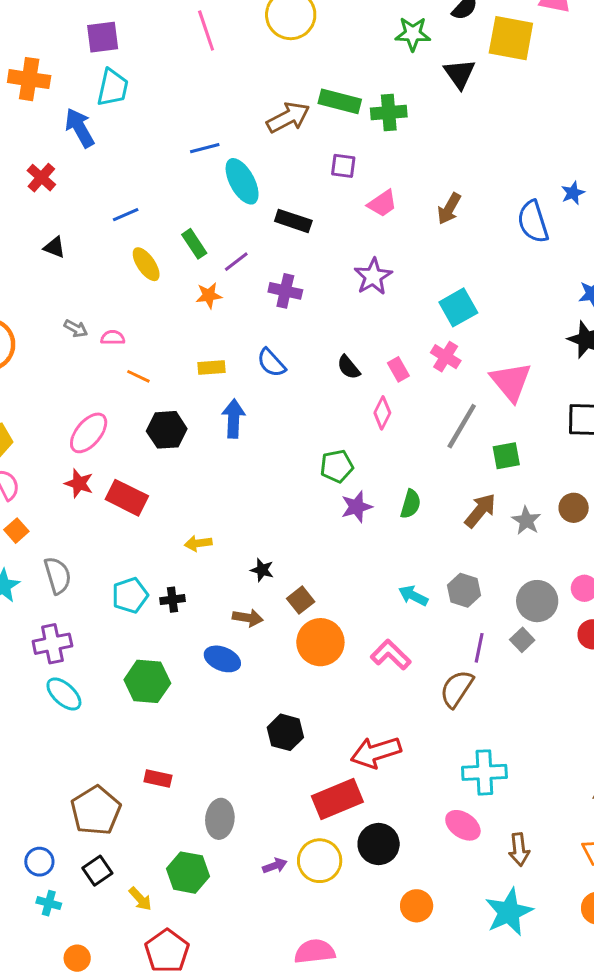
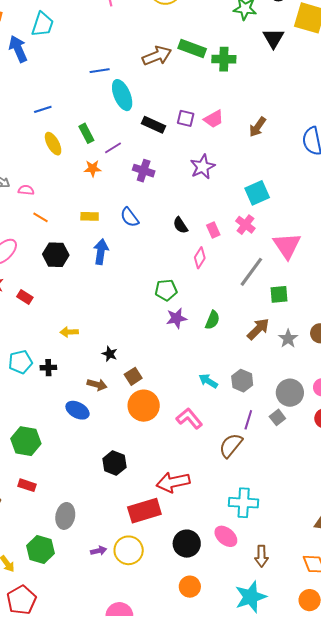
purple square: (343, 166) -> (186, 118), moved
red rectangle: (127, 498) -> (25, 297), size x0.6
green hexagon: (147, 681) -> (26, 441), moved
black circle: (379, 844) -> (187, 544), moved

